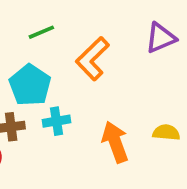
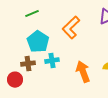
green line: (41, 32) -> (32, 14), moved

